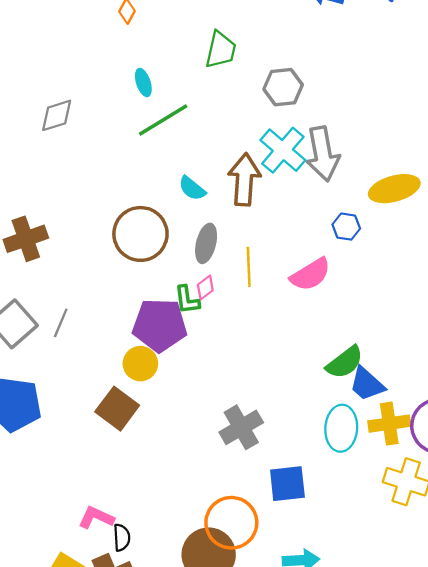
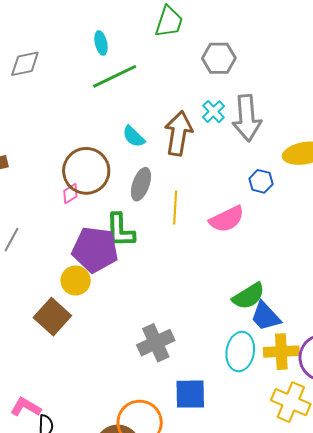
cyan cross: (283, 150) -> (213, 112), size x0.6
pink diamond: (205, 288) -> (70, 194), moved
green L-shape: (187, 300) -> (120, 230), size x1.4

